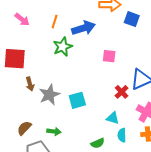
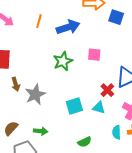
green star: (63, 47) -> (63, 61), moved
cyan square: (77, 100) -> (74, 106), moved
cyan triangle: (113, 118) -> (99, 108), moved
cyan semicircle: (122, 135) -> (117, 132), moved

